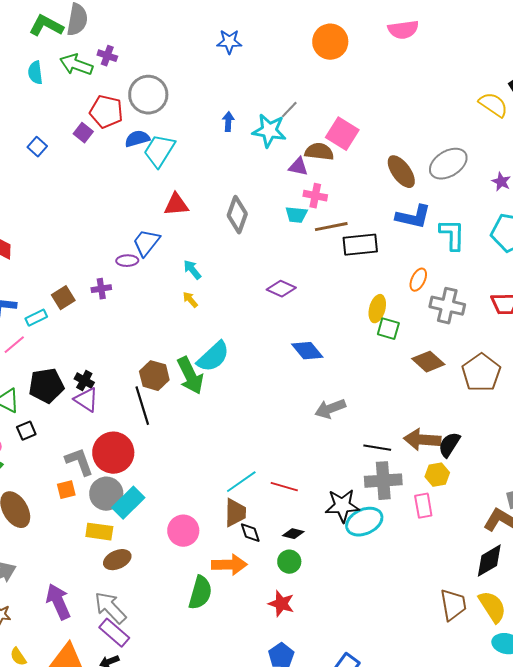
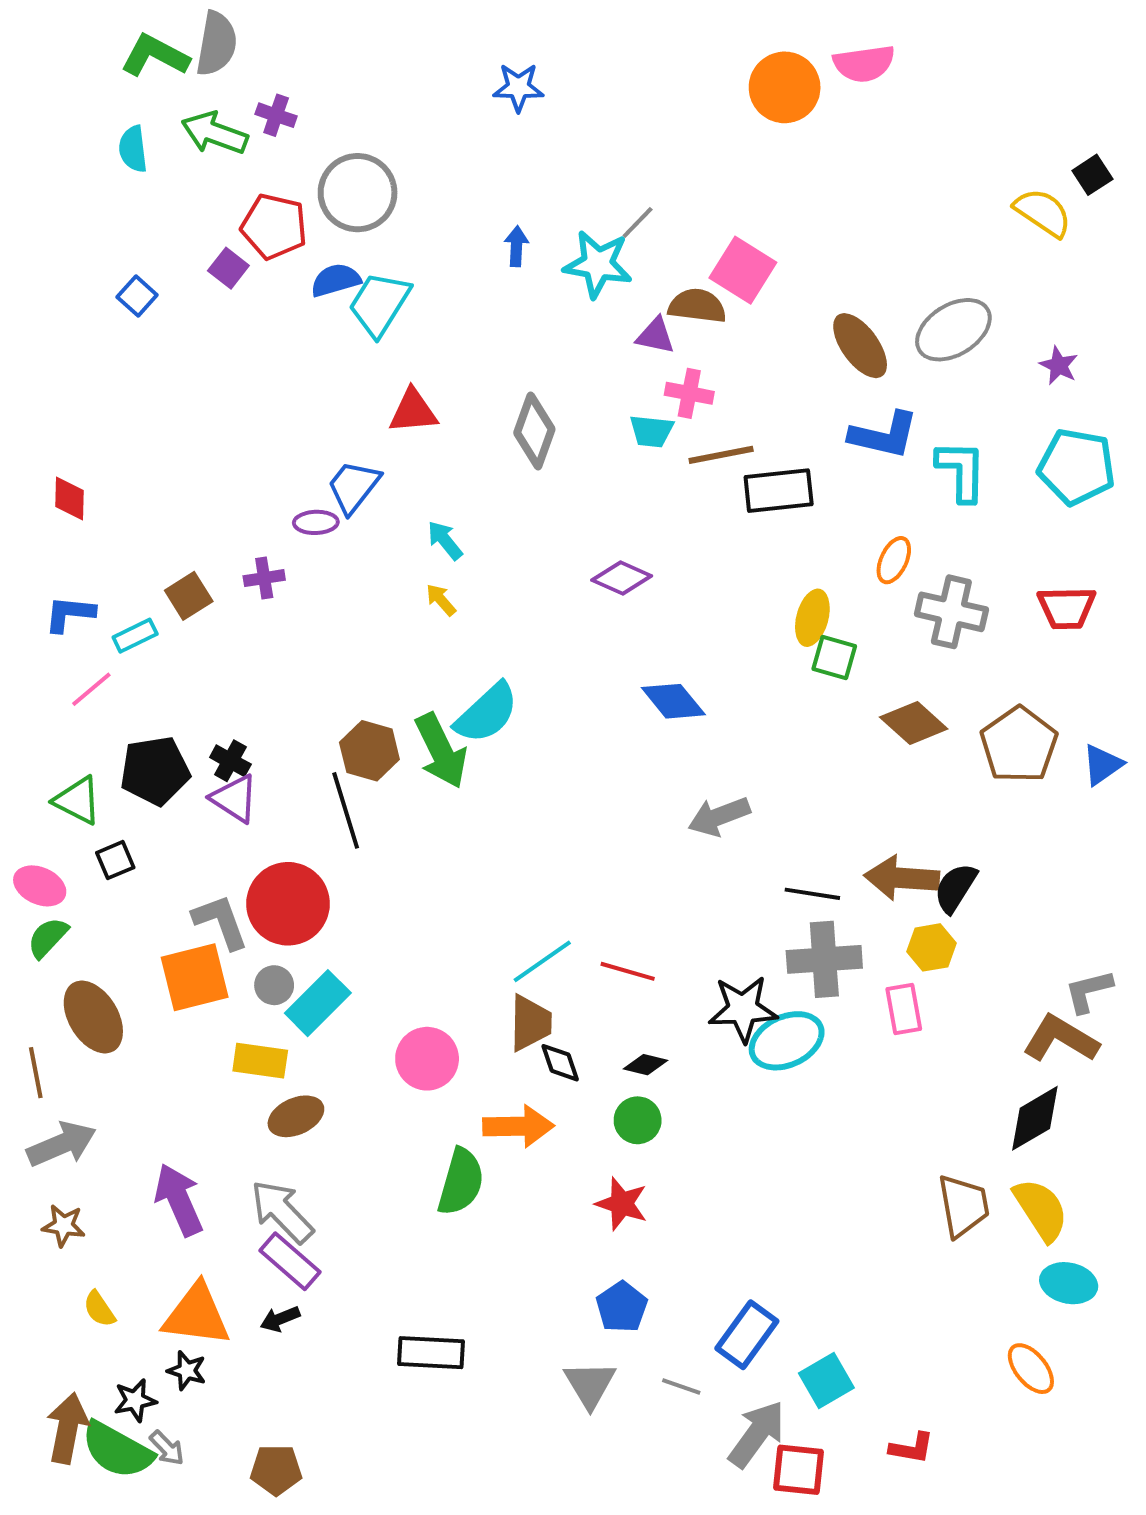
orange circle: (330, 42) -> (785, 87), moved
orange square: (66, 490) -> (195, 977), size x1.8
gray circle: (106, 494) -> (274, 985), size x0.6

